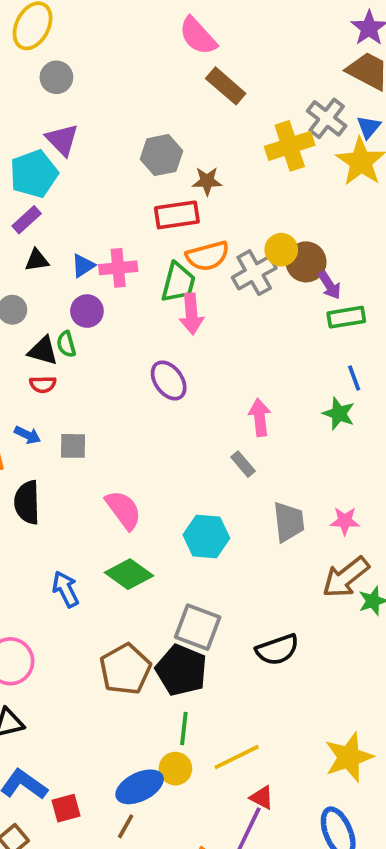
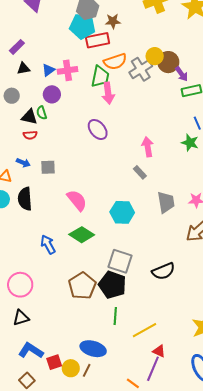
cyan pentagon: (34, 174) -> (82, 26), moved, turned 30
yellow circle: (175, 769) -> (71, 368), moved
blue ellipse: (140, 787) -> (93, 349), turned 45

